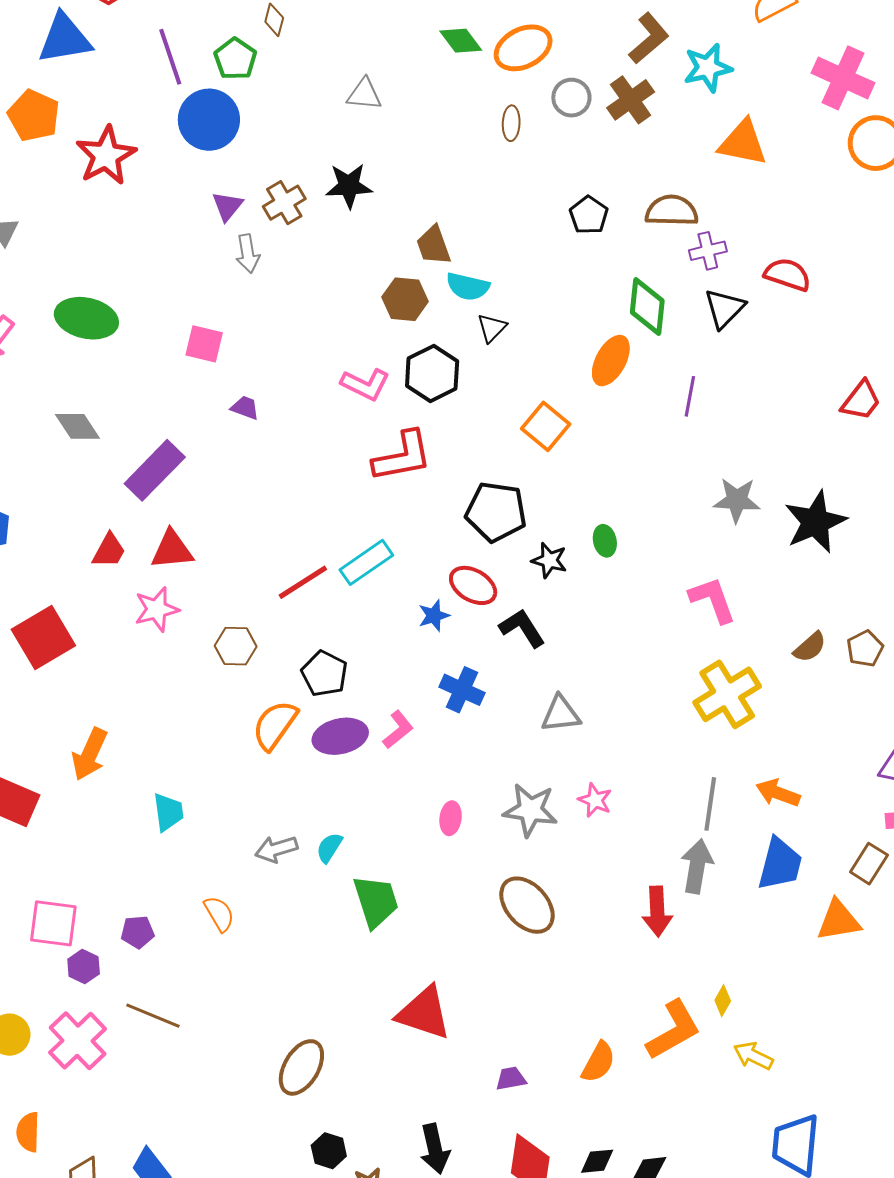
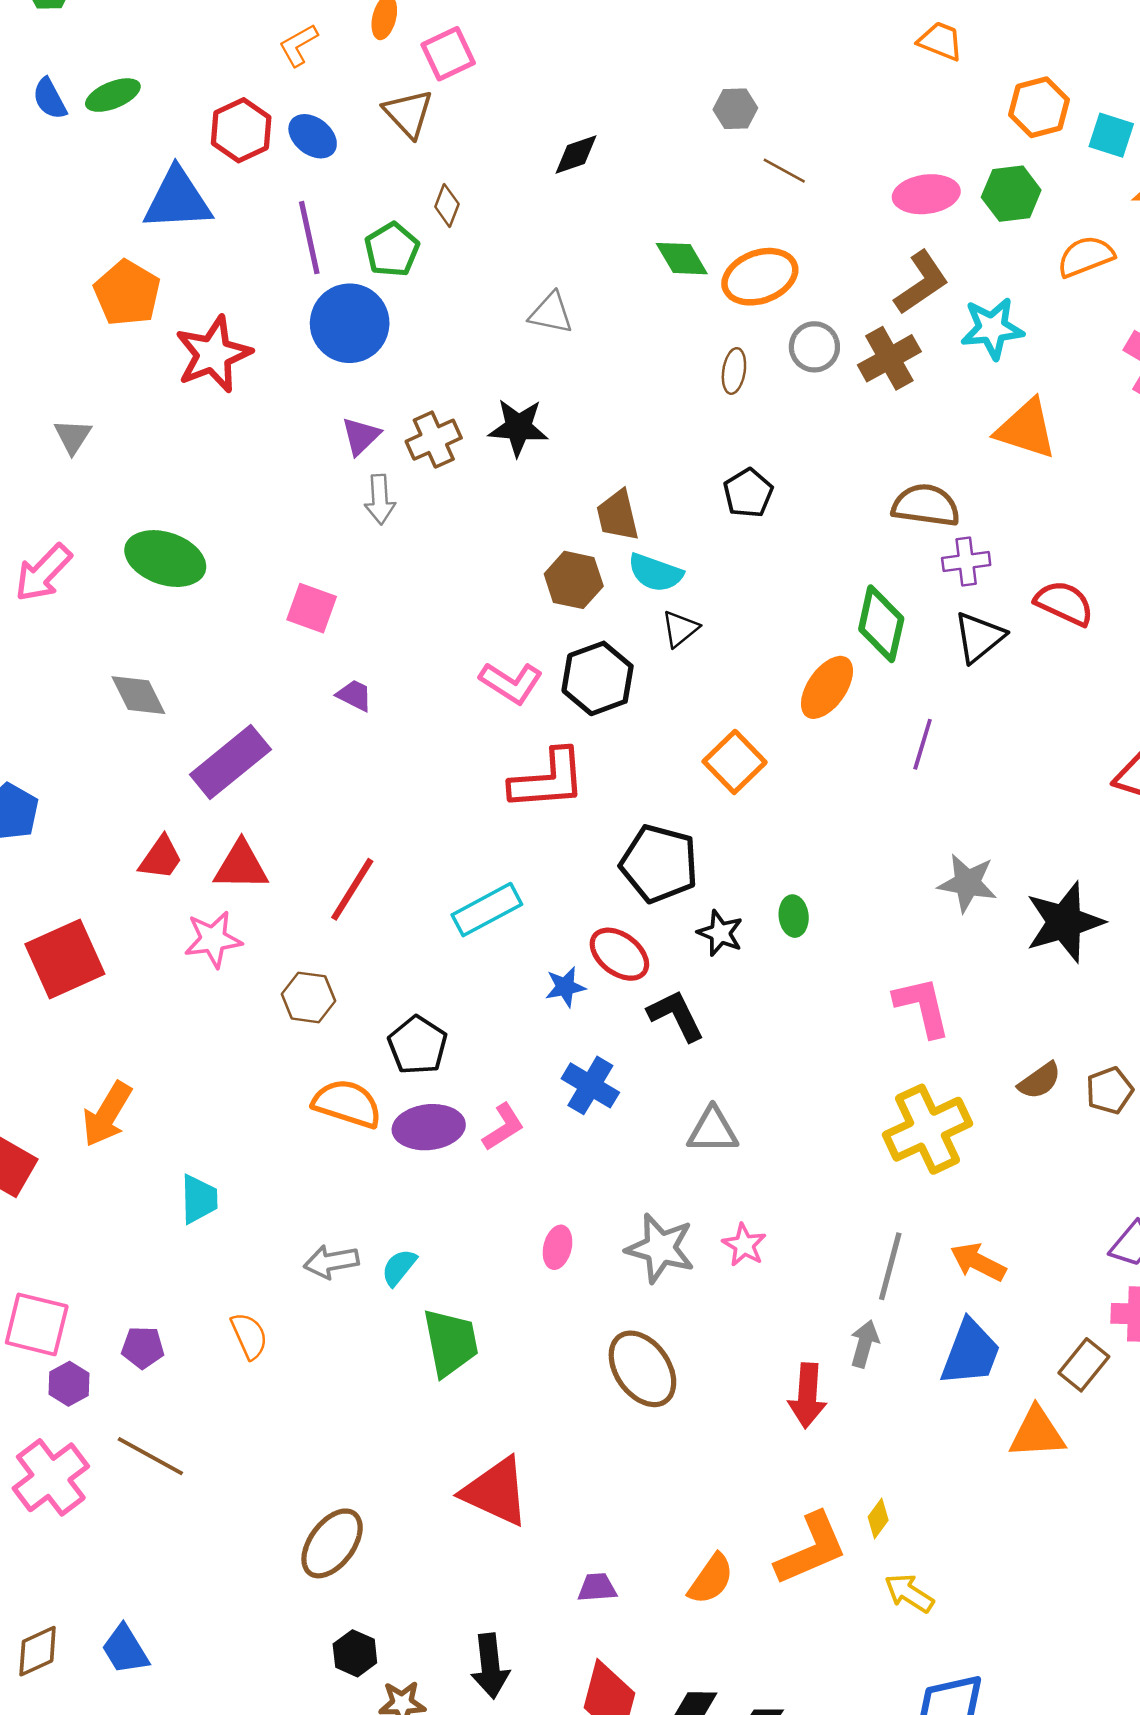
black pentagon: (589, 215) -> (748, 493), moved
red line: (303, 582) -> (352, 889), moved, turned -32
orange semicircle: (275, 725) -> (347, 1104), turned 66
gray arrow: (697, 866) -> (864, 1344), size x0.7

